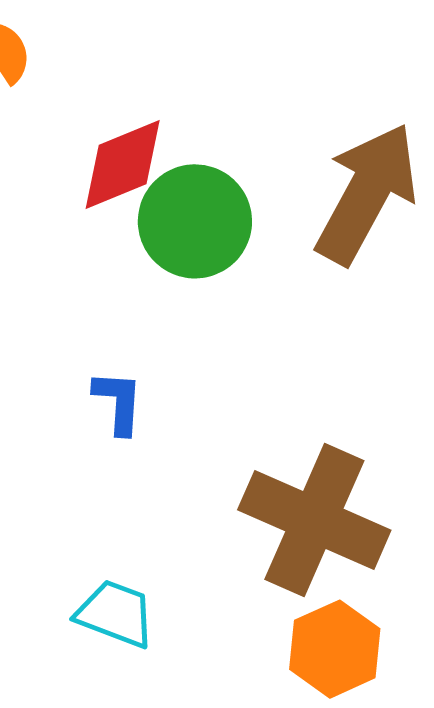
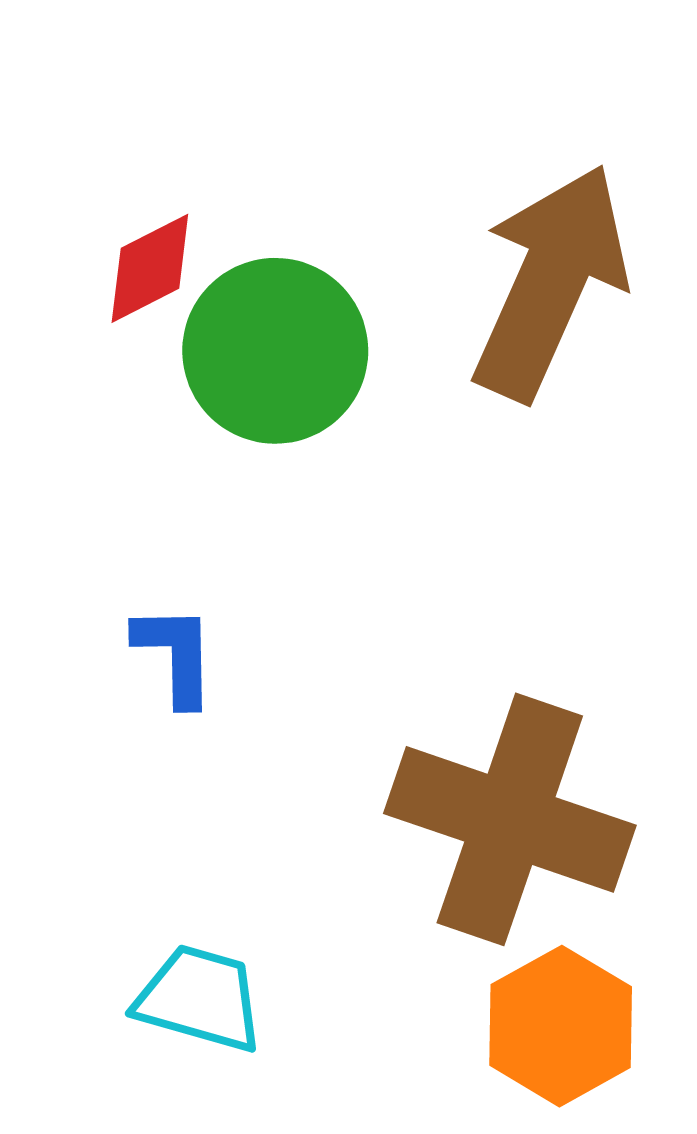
red diamond: (123, 164) -> (150, 268), size x0.7

